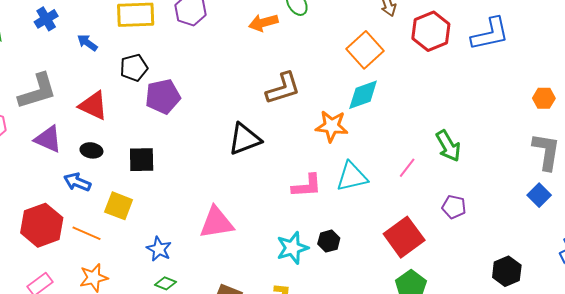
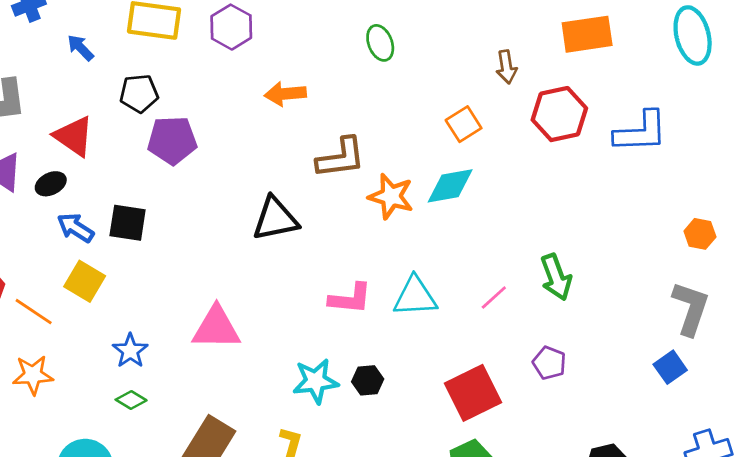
orange arrow: (263, 23) -> (285, 94), moved
orange square: (365, 50) -> (464, 124), size x0.7
orange star: (332, 126) -> (391, 196), moved
black ellipse: (91, 150) -> (51, 184), moved, turned -45
blue arrow: (77, 182) -> (75, 228), moved

